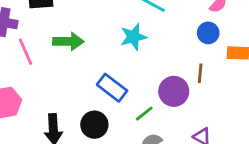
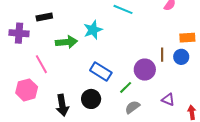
blue circle: (208, 33) -> (181, 57), moved
cyan star: (133, 37) -> (93, 30), moved
pink line: (26, 52) -> (41, 64), moved

